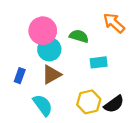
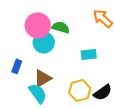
green semicircle: (79, 36) -> (61, 27), moved
brown triangle: (51, 75) -> (43, 78), moved

